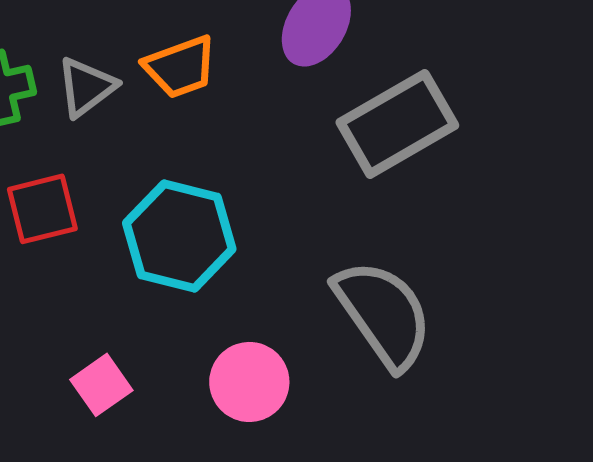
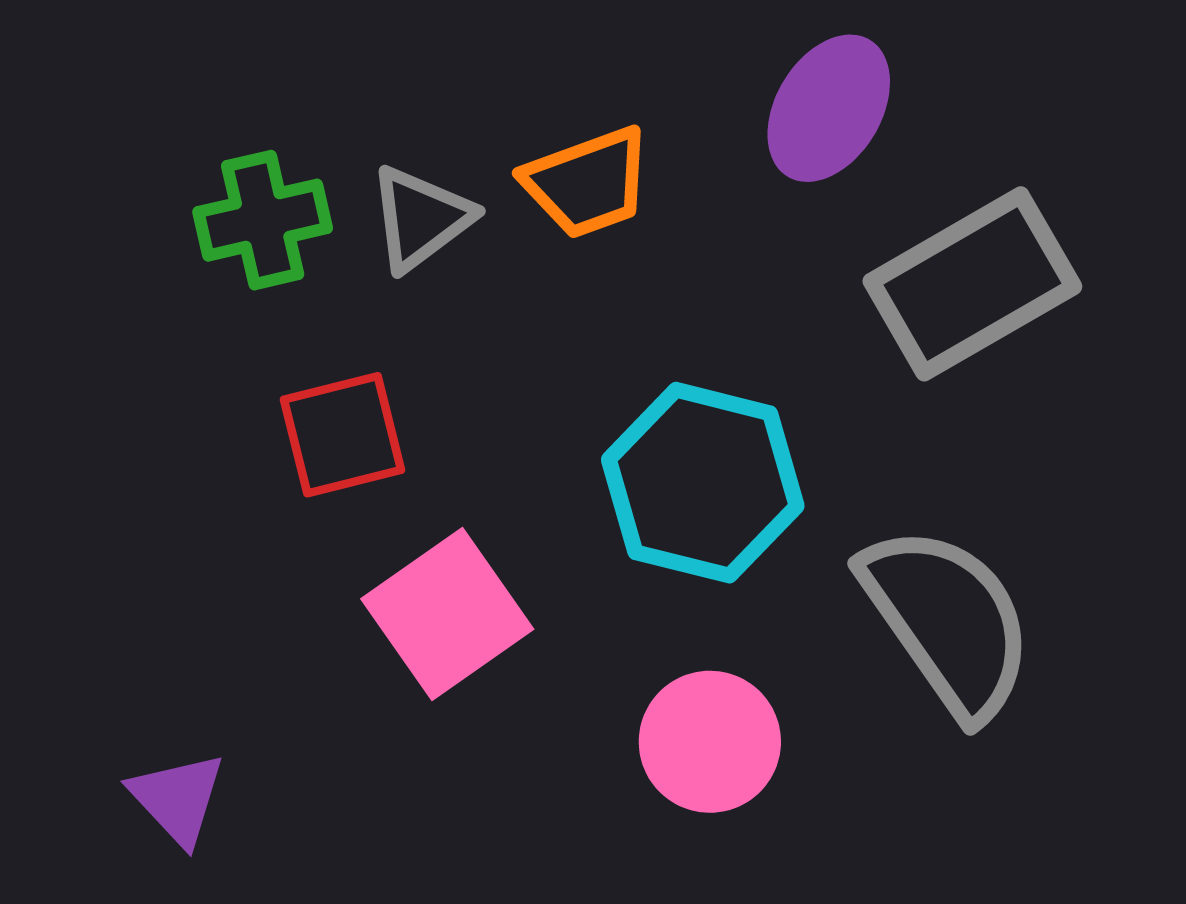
cyan hexagon: (179, 236) -> (703, 483), moved
pink square: (101, 385) -> (447, 614), moved, size x1.5

